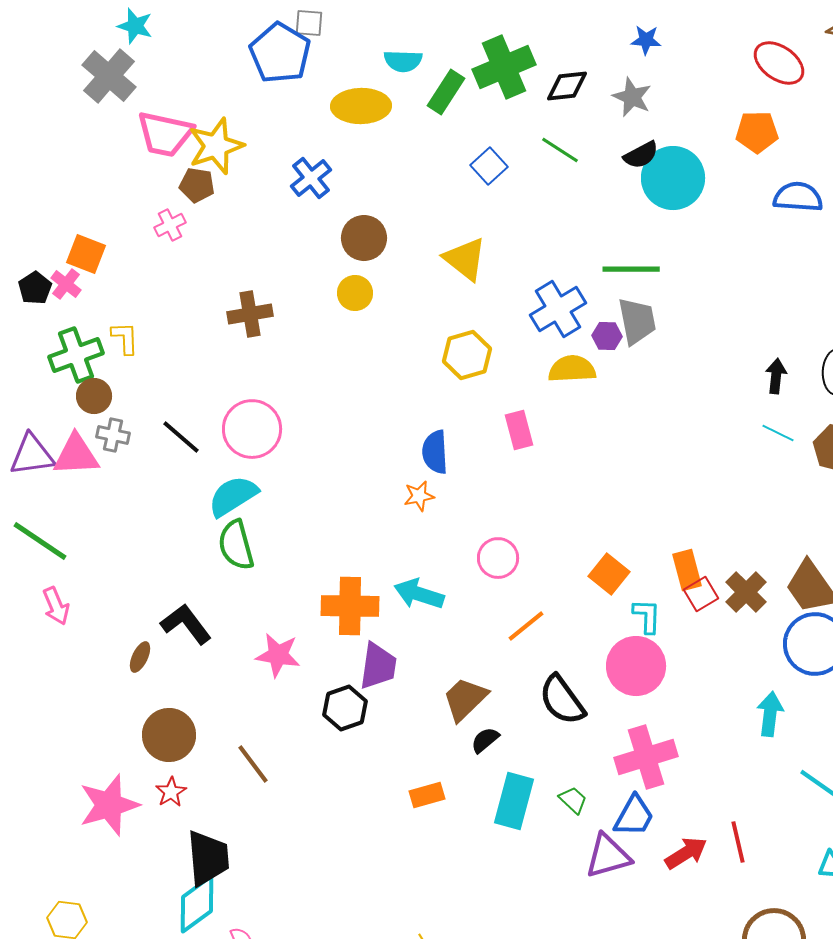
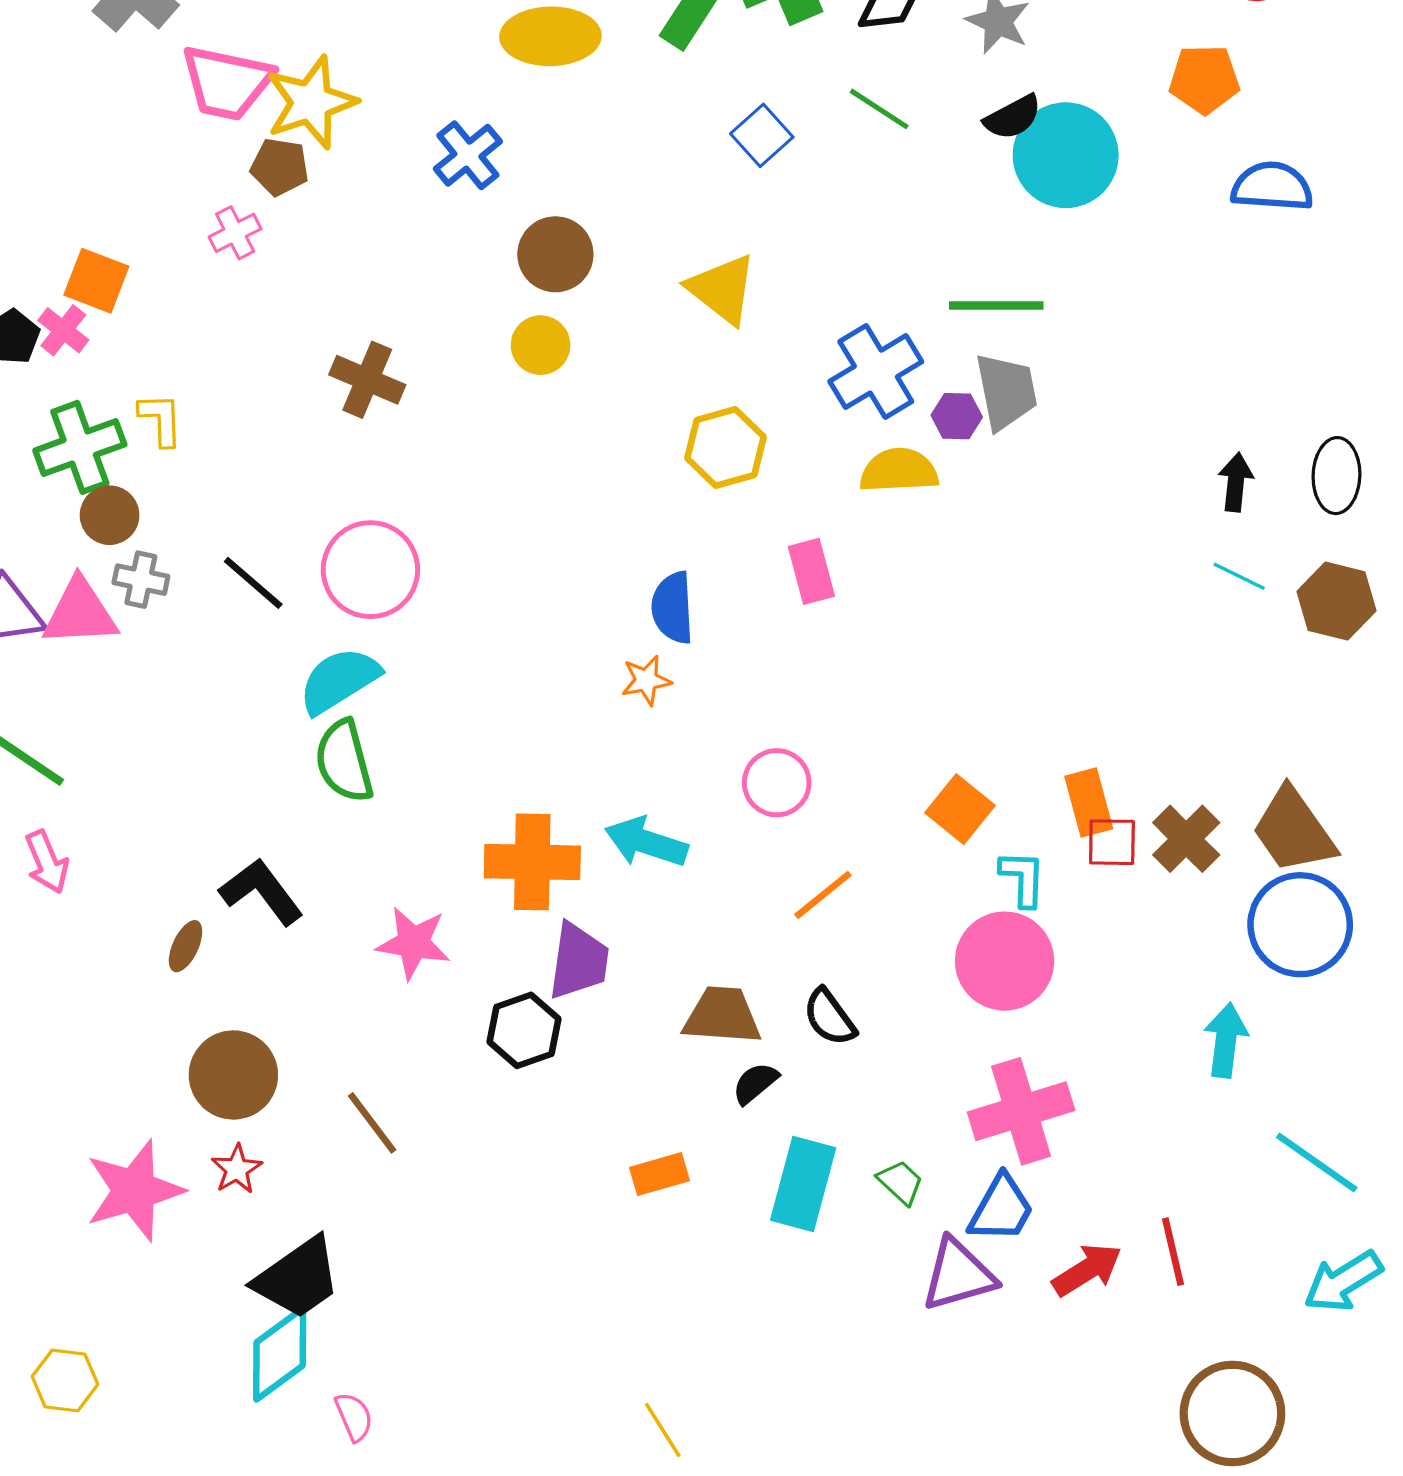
brown cross: (250, 314) -> (367, 380), turned 33
red square: (701, 594) -> (1112, 842), turned 32
brown trapezoid: (465, 699) -> (722, 1016), turned 48
black semicircle: (562, 700) -> (830, 1017), moved, size x0.7
black trapezoid: (208, 858) -> (298, 1278), turned 60

